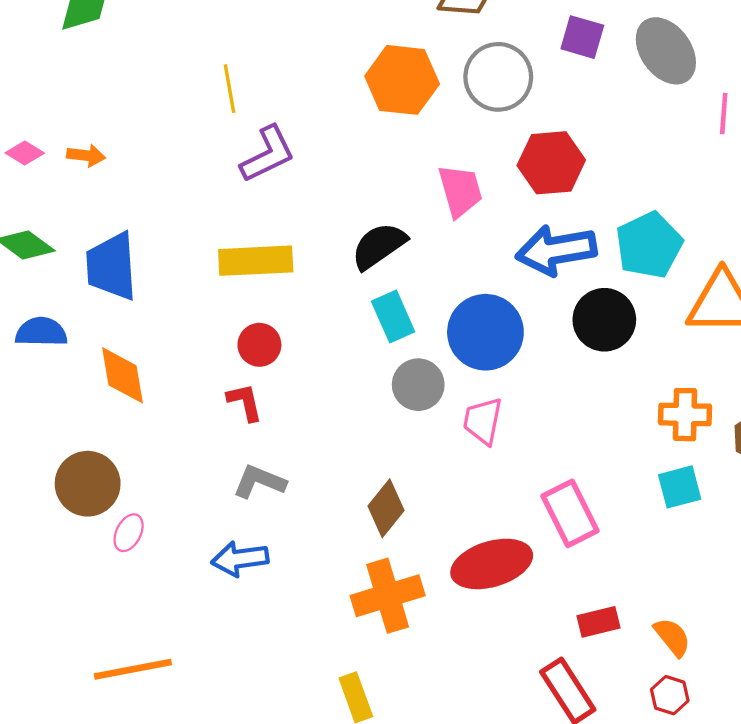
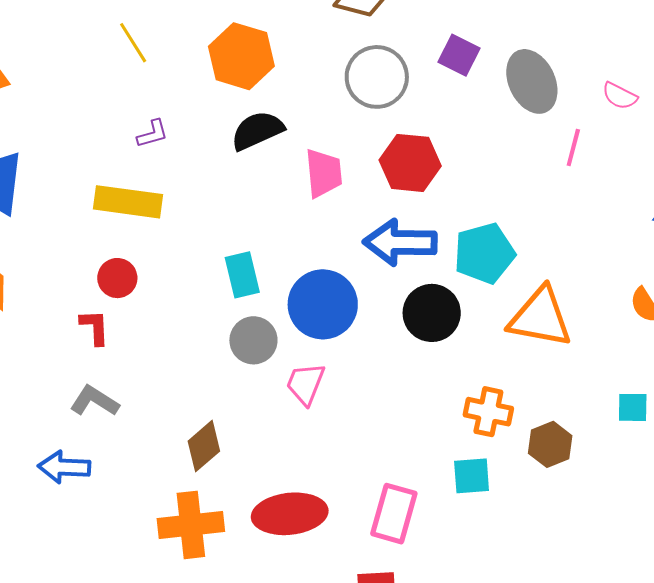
orange hexagon: (402, 80) -> (241, 56), moved
yellow line: (229, 89) -> (133, 43), turned -33
purple L-shape: (268, 154) -> (153, 134), moved, size x0.6
black semicircle: (379, 246) -> (257, 130), moved
pink rectangle: (570, 513) -> (394, 514), moved, turned 32

